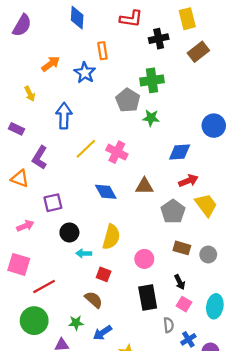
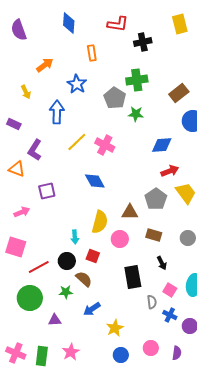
yellow rectangle: (187, 19) -> (180, 24), moved
purple semicircle: (22, 25) -> (19, 30), turned 130
brown rectangle: (198, 52) -> (179, 93), moved
blue star: (85, 73) -> (77, 84), moved
brown triangle: (144, 186) -> (130, 212), moved
black circle: (69, 232) -> (67, 261), moved
brown rectangle: (182, 248) -> (154, 235), moved
cyan arrow: (84, 253) -> (75, 237), turned -96
pink circle: (144, 259) -> (120, 239), moved
pink square: (184, 304) -> (170, 290), moved
green star: (76, 323) -> (66, 292), moved
blue cross: (188, 339) -> (170, 315), turned -32

